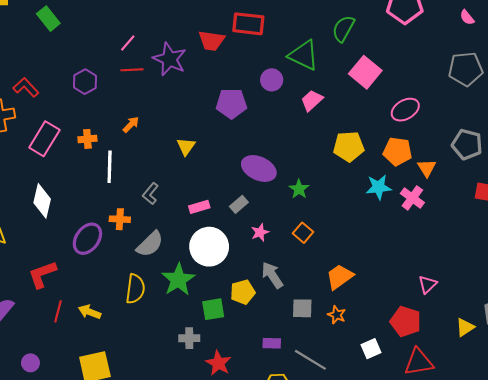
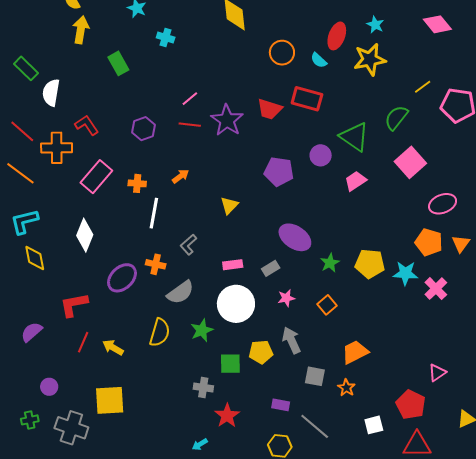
yellow pentagon: (349, 147) -> (370, 264), moved
orange triangle: (427, 168) -> (461, 244), moved
green star: (178, 280) -> (202, 330), size x0.7

